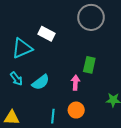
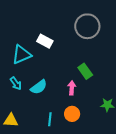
green rectangle: (89, 65) -> (85, 71), turned -49

